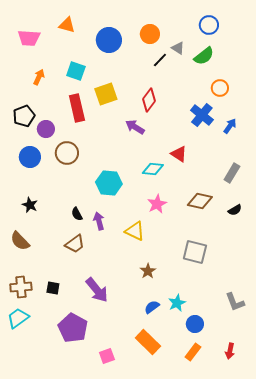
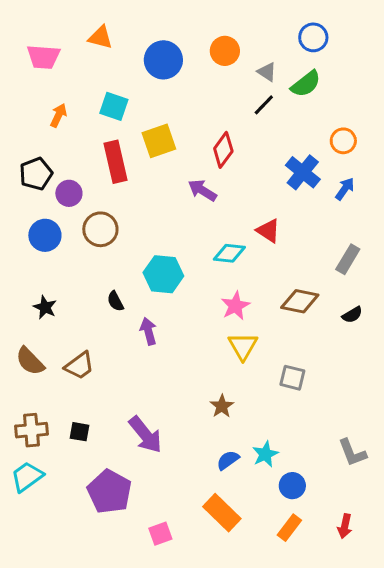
black line: (160, 60) -> (264, 105), moved
orange circle: (220, 88) -> (343, 141), moved
black semicircle: (77, 214) -> (115, 301), moved
yellow triangle: (135, 231) -> (243, 346), moved, turned 35
brown trapezoid: (75, 244) -> (79, 366), moved
gray square: (195, 252) -> (292, 378), size x0.7

